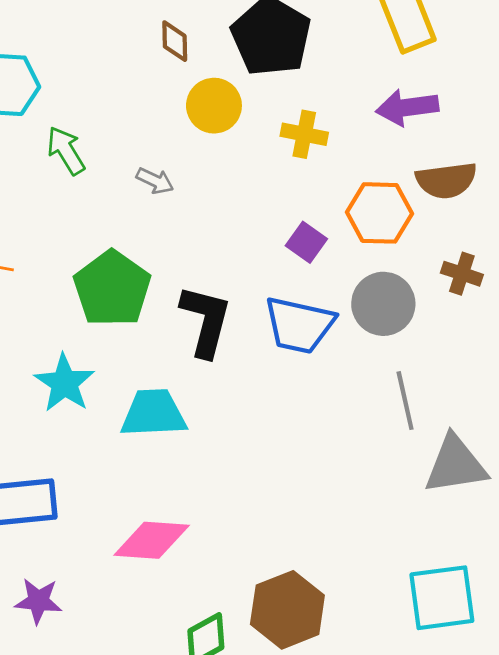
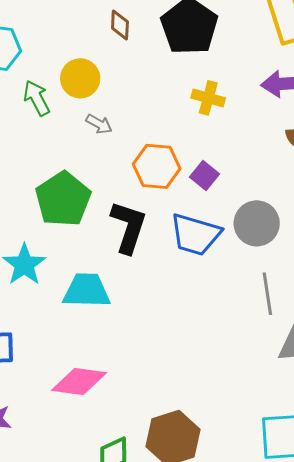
yellow circle: (214, 106) -> (80, 78), moved
orange hexagon: (379, 213) -> (157, 166), moved

